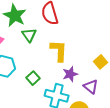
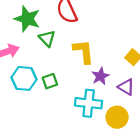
green square: (33, 78) -> (50, 81), moved, turned 32

